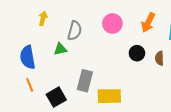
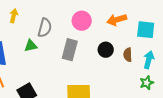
orange arrow: (148, 22) -> (117, 20), turned 48
gray rectangle: (85, 81) -> (70, 50), moved

